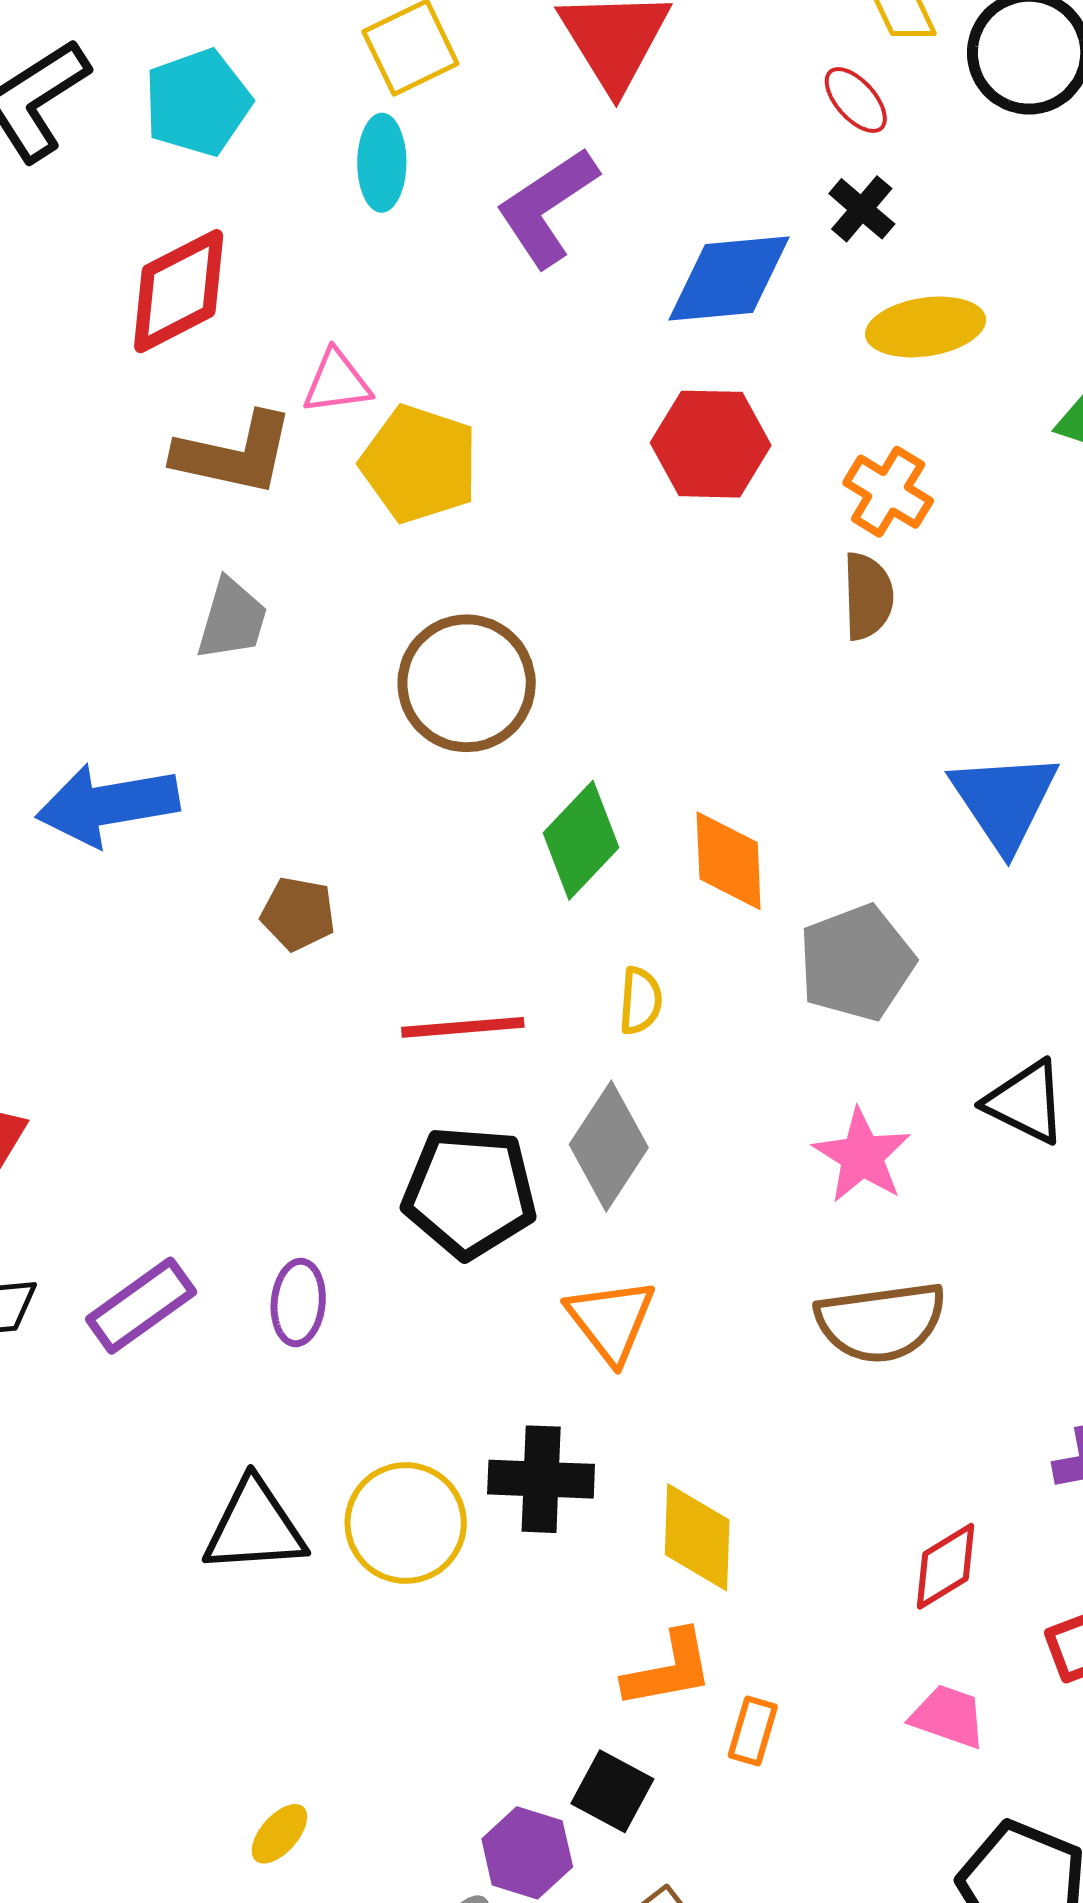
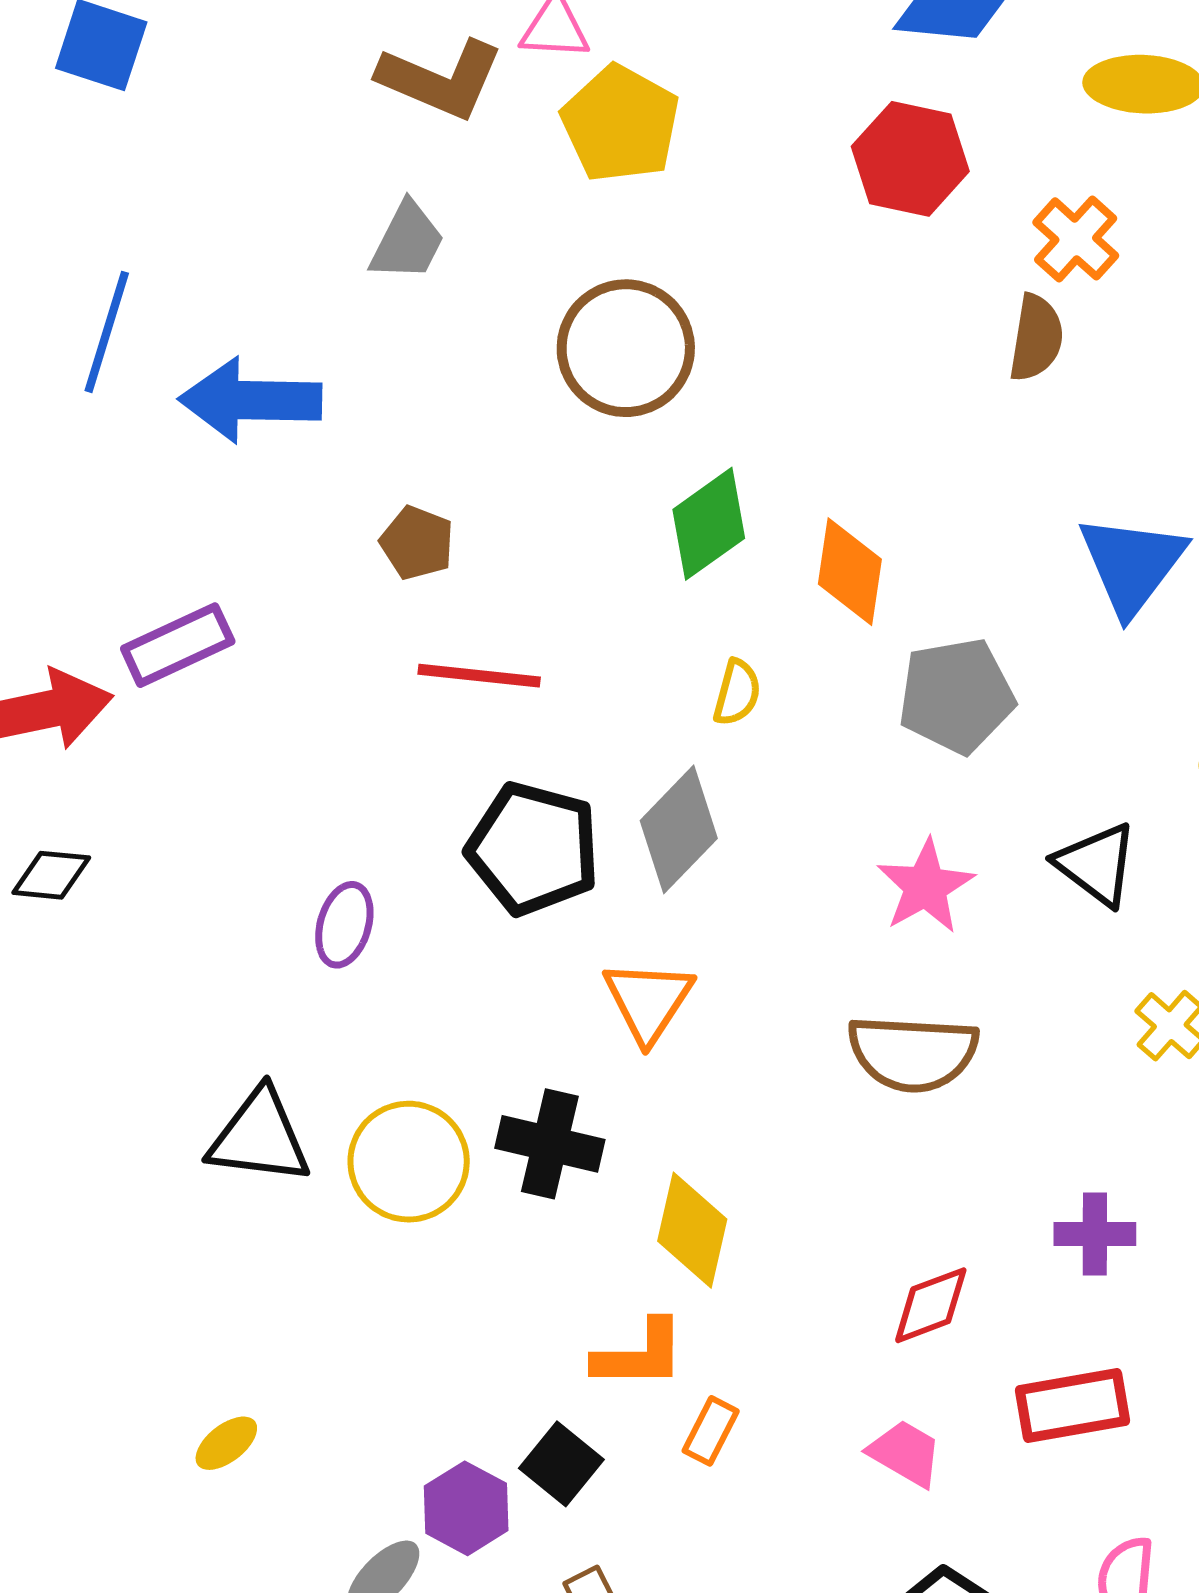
red line: (463, 1027) -> (479, 676), moved
purple rectangle: (141, 1306) -> (178, 645), moved

